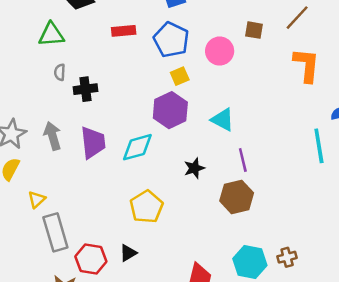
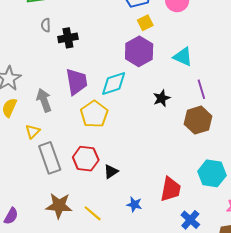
gray arrow: (52, 136) -> (44, 100), moved
yellow pentagon: (146, 207) -> (94, 114), moved
red hexagon: (91, 259) -> (86, 159), moved

